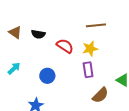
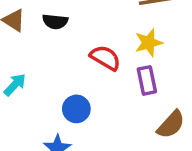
red semicircle: (65, 46) -> (105, 58), moved
blue circle: (47, 76) -> (76, 109), moved

